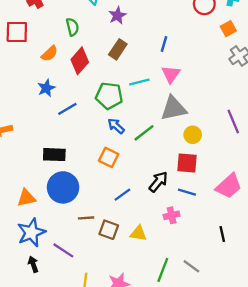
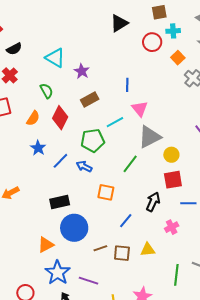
brown rectangle: (118, 49) -> (90, 100), turned 42
blue arrow: (116, 126) -> (84, 166), moved
blue line: (187, 192) -> (188, 203), moved

